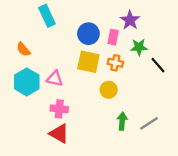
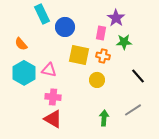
blue circle: (88, 34) -> (65, 27), moved
black line: (158, 65) -> (138, 76), moved
green arrow: (122, 121) -> (104, 118), moved

